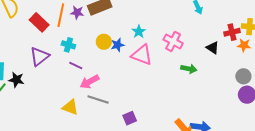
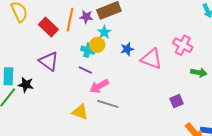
cyan star: (139, 32) -> (104, 32), moved
yellow circle: (104, 42) -> (97, 45), moved
cyan cross: (68, 45) -> (88, 50), moved
purple triangle: (39, 57) -> (49, 61), turned -45
purple square: (130, 118) -> (177, 101), moved

